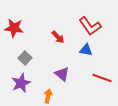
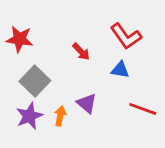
gray square: (25, 58) -> (35, 81), size x1.5
orange arrow: (48, 96) -> (60, 116), moved

